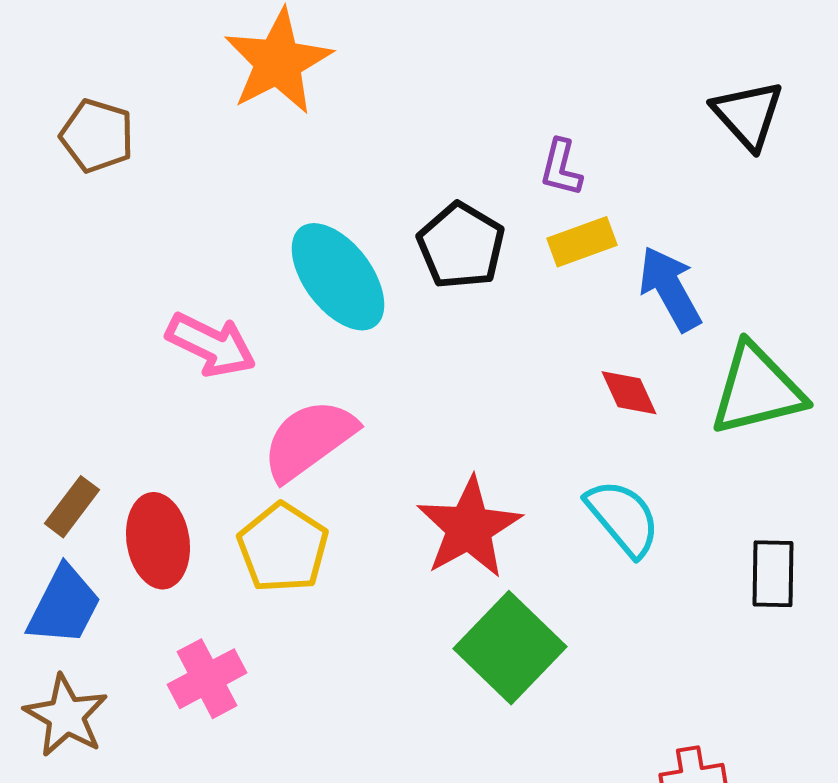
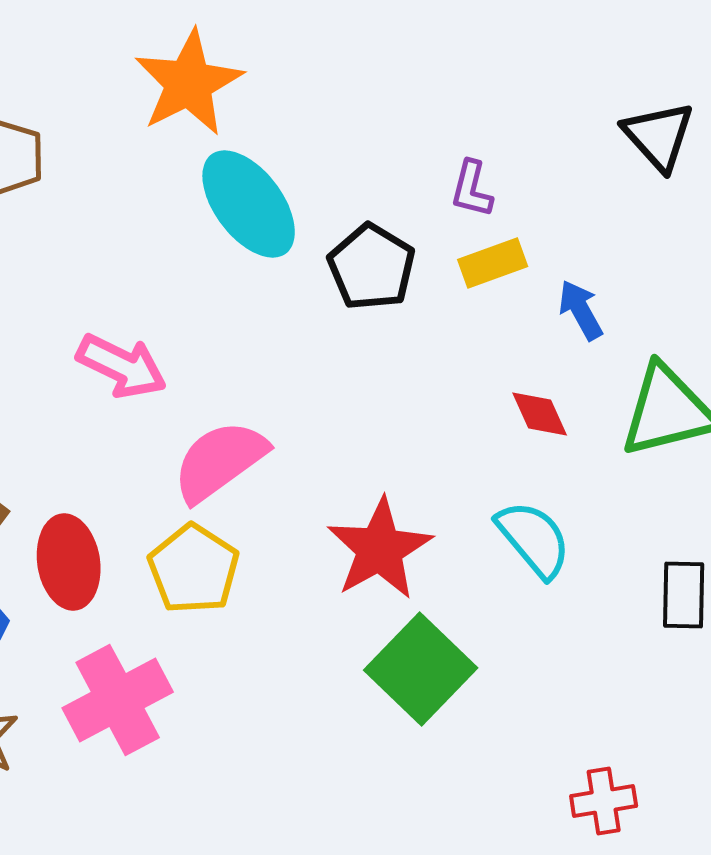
cyan ellipse: (338, 277) -> (249, 204), moved
blue arrow: (670, 289) -> (581, 310), size x0.7
pink cross: (207, 679) -> (118, 700), size x1.4

